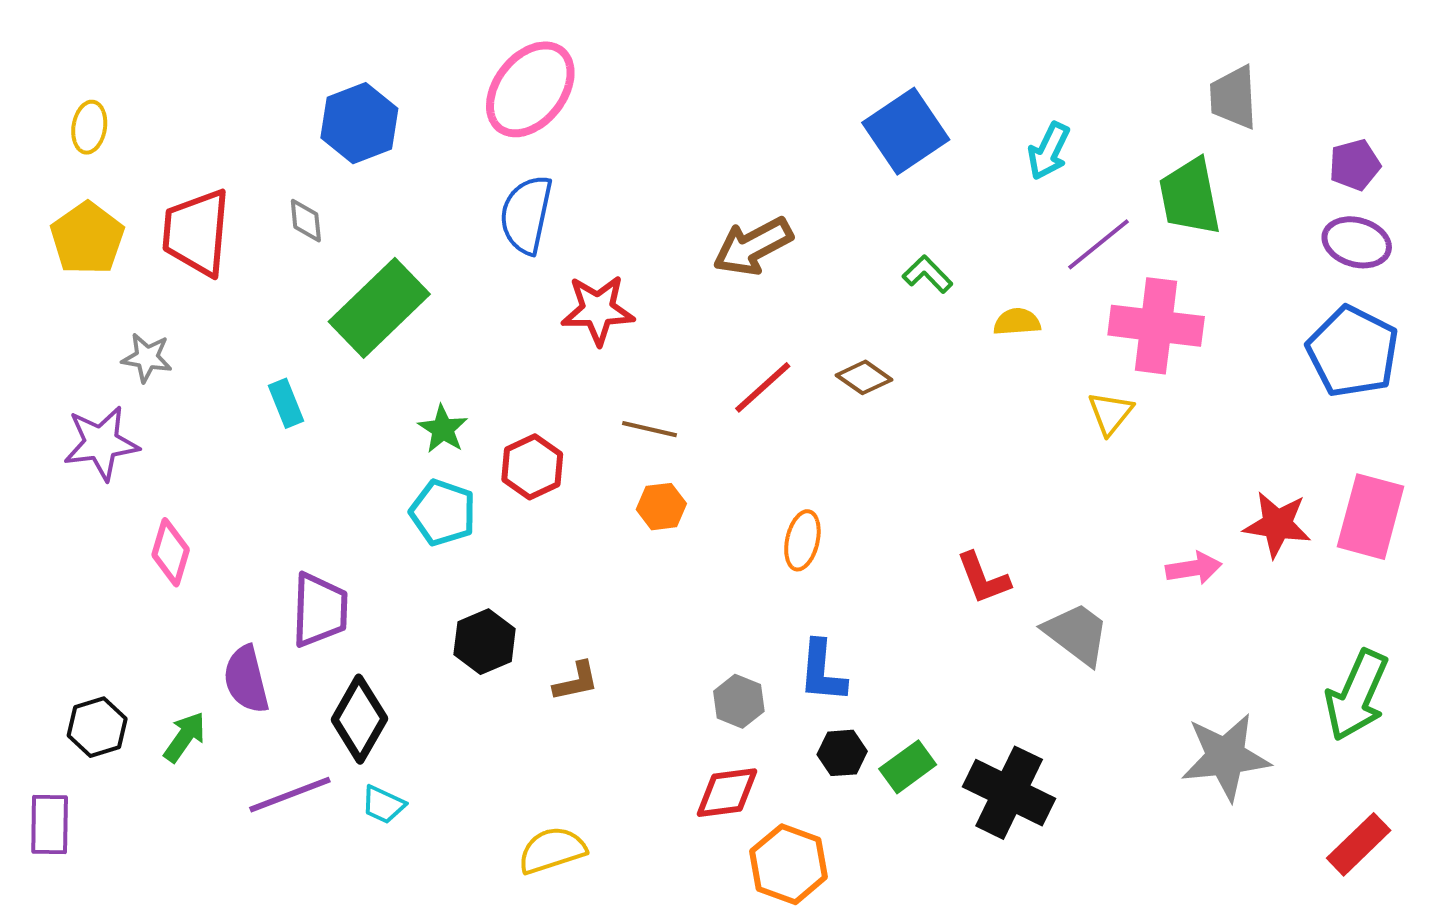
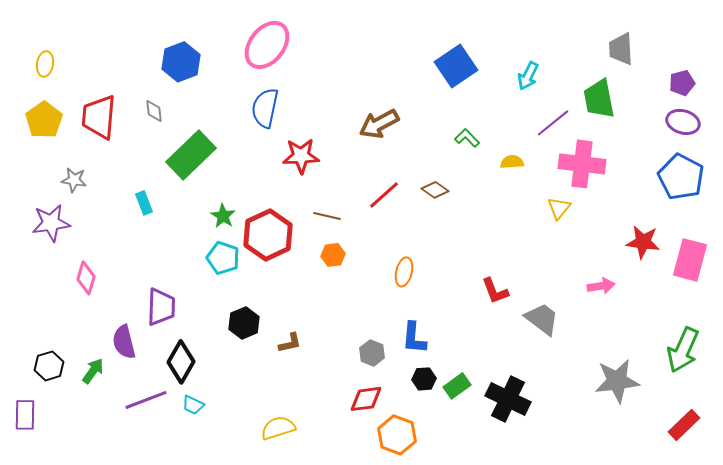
red hexagon: (532, 467) -> (268, 235), size x1.6
red star: (1277, 524) -> (643, 242), moved

